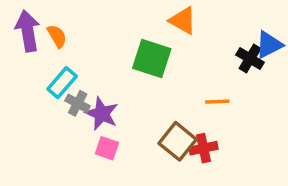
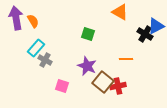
orange triangle: (183, 21) -> (120, 12), moved
green square: (152, 59) -> (88, 34), size x0.6
purple star: (102, 114) -> (87, 66), moved

